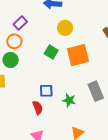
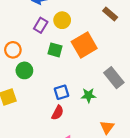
purple rectangle: (20, 23) -> (41, 25), moved
green circle: (11, 60) -> (24, 70), moved
red semicircle: (38, 108) -> (58, 113), turned 64

